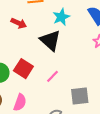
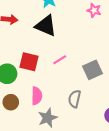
pink line: (53, 76) -> (60, 60), turned 32

